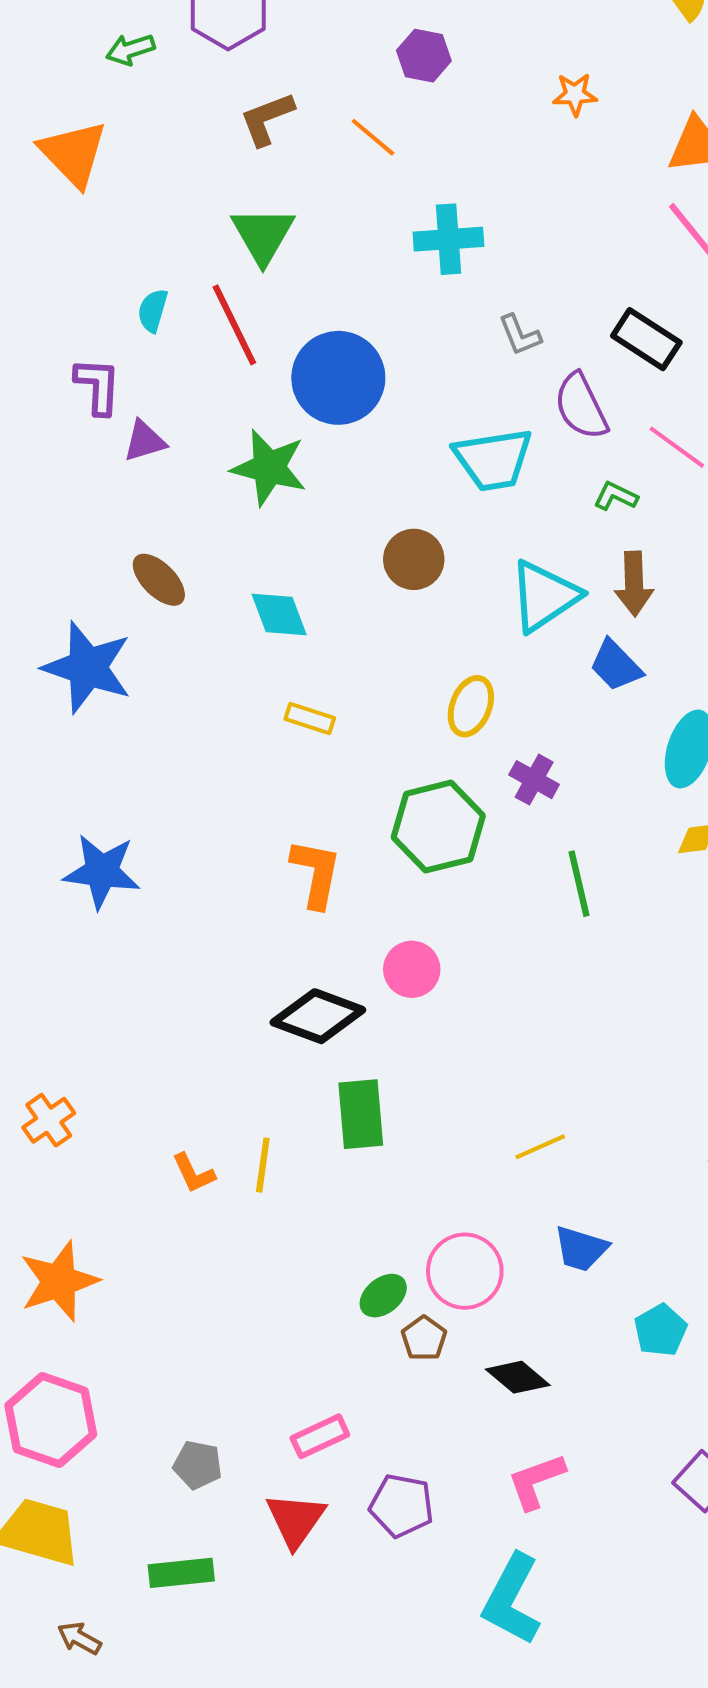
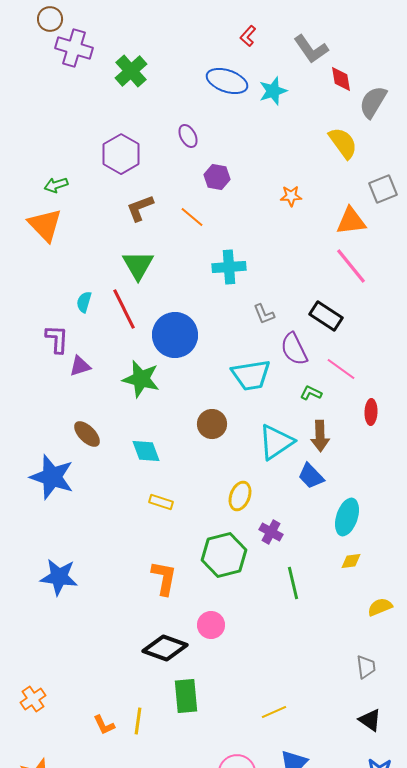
green arrow: (130, 50) -> (56, 185), moved

